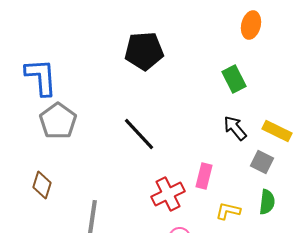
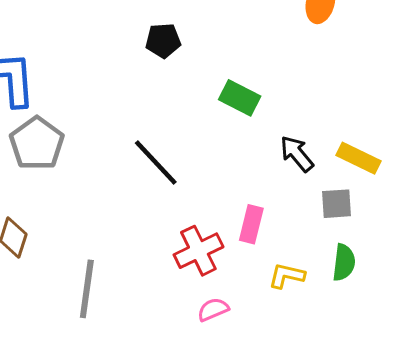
black pentagon: (144, 51) -> (163, 41), size x0.6
green rectangle: (234, 79) -> (240, 98), moved, turned -36
gray square: (262, 162) -> (337, 204), turned -30

